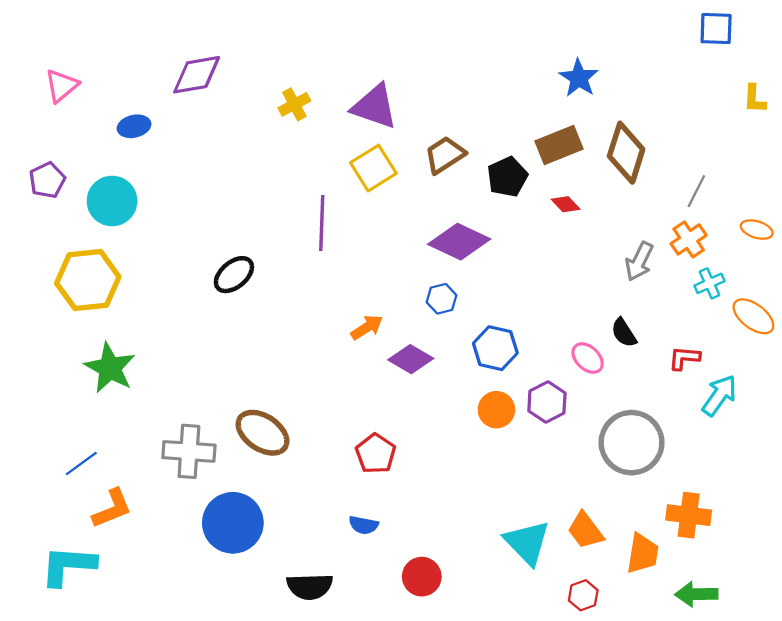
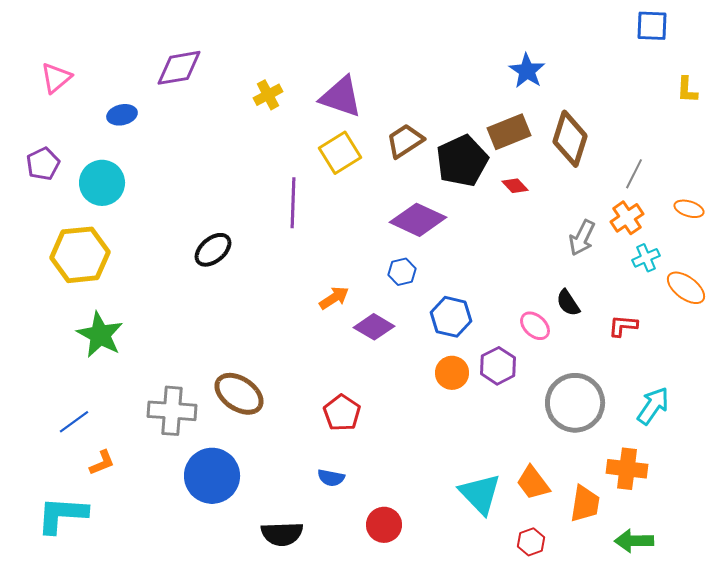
black pentagon: (507, 177) -> (462, 161), size x1.4
cyan arrow: (719, 395) -> (653, 406), moved
orange L-shape: (112, 509) -> (102, 463), size x0.7

